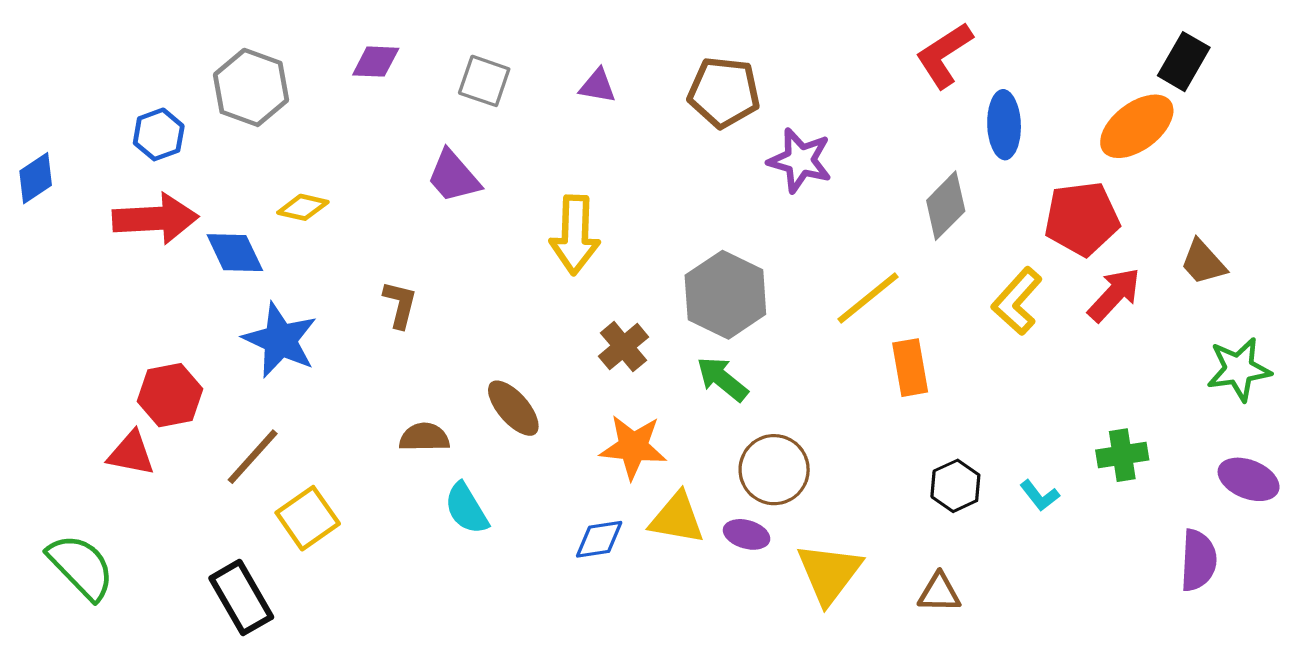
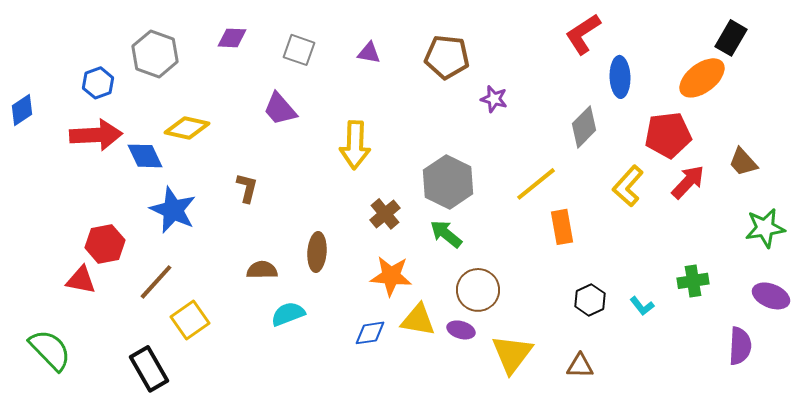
purple star: (800, 160) -> (494, 99), size x0.7
yellow diamond: (303, 207) -> (187, 128), size x1.4
brown ellipse: (513, 408) -> (317, 252), turned 45
cyan semicircle: (466, 508) -> (288, 314), turned 100

